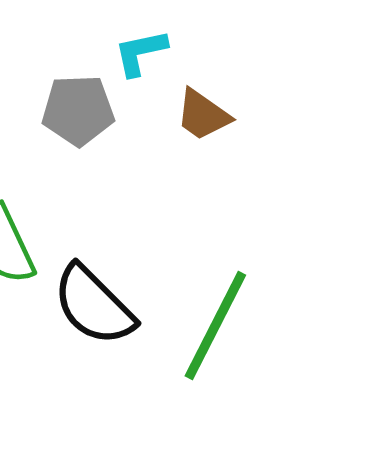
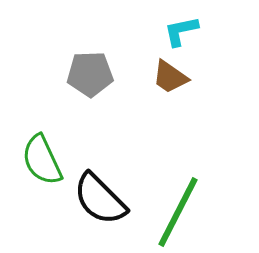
cyan L-shape: (140, 53) -> (181, 31), moved

